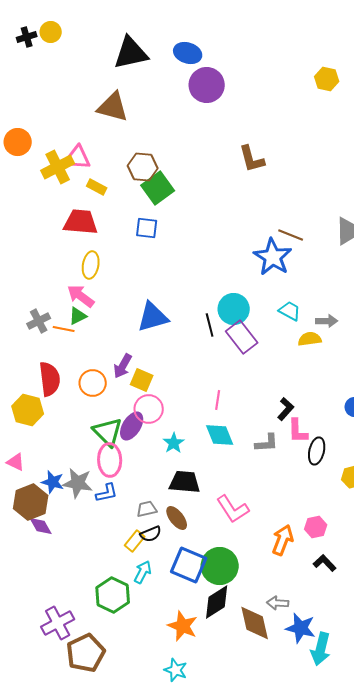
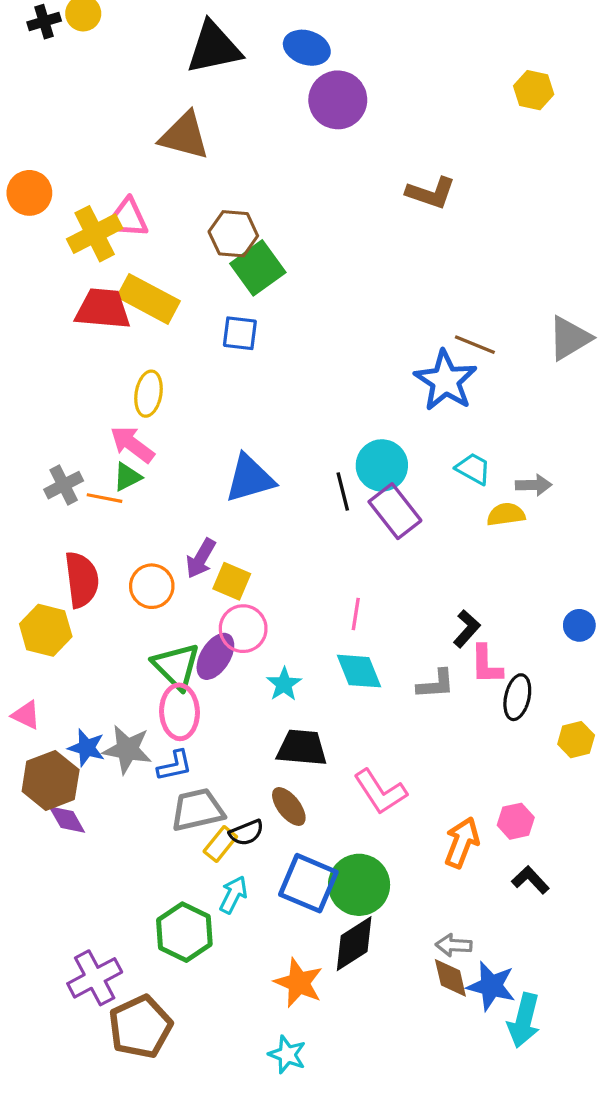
brown L-shape: (252, 159) -> (431, 193), moved, turned -56
yellow rectangle: (97, 187) -> (149, 299), moved, size x1.8
red trapezoid: (81, 222) -> (103, 309), moved
gray trapezoid: (147, 509) -> (197, 810), moved, size x1.6
brown diamond: (255, 623) -> (450, 978), moved, size x0.7

